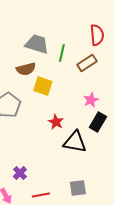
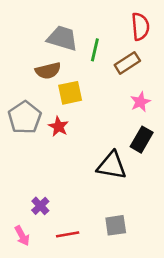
yellow square: (43, 86) -> (70, 93), turned -30
pink star: (91, 100) -> (140, 102), moved
red star: (56, 122) -> (58, 127), moved

